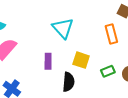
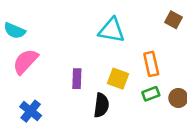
cyan triangle: (63, 28) -> (112, 30), moved, turned -40
orange rectangle: (111, 34) -> (151, 64), moved

